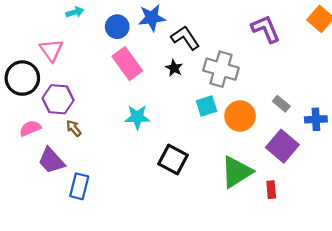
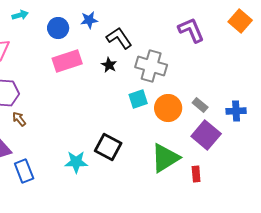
blue star: (152, 18) -> (89, 20), size x0.7
pink rectangle: (127, 64) -> (67, 61), turned -72
gray rectangle: (281, 104) -> (200, 105), moved
cyan star: (137, 117) -> (76, 162), moved
blue rectangle: (79, 186) -> (24, 171), turned -35

